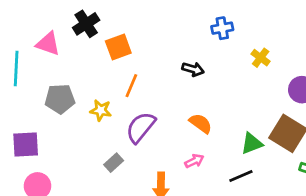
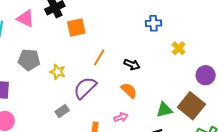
black arrow: (193, 69) -> (132, 65), moved
orange line: (131, 86) -> (99, 57), moved

